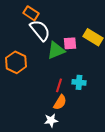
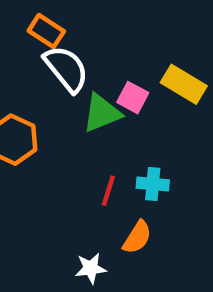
pink square: (70, 43) -> (133, 98), turned 32
orange semicircle: (60, 102) -> (137, 237), moved

